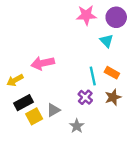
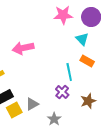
pink arrow: (43, 63) -> (23, 48), moved
orange rectangle: (112, 73) -> (87, 61), moved
brown star: (113, 97) -> (88, 101), moved

